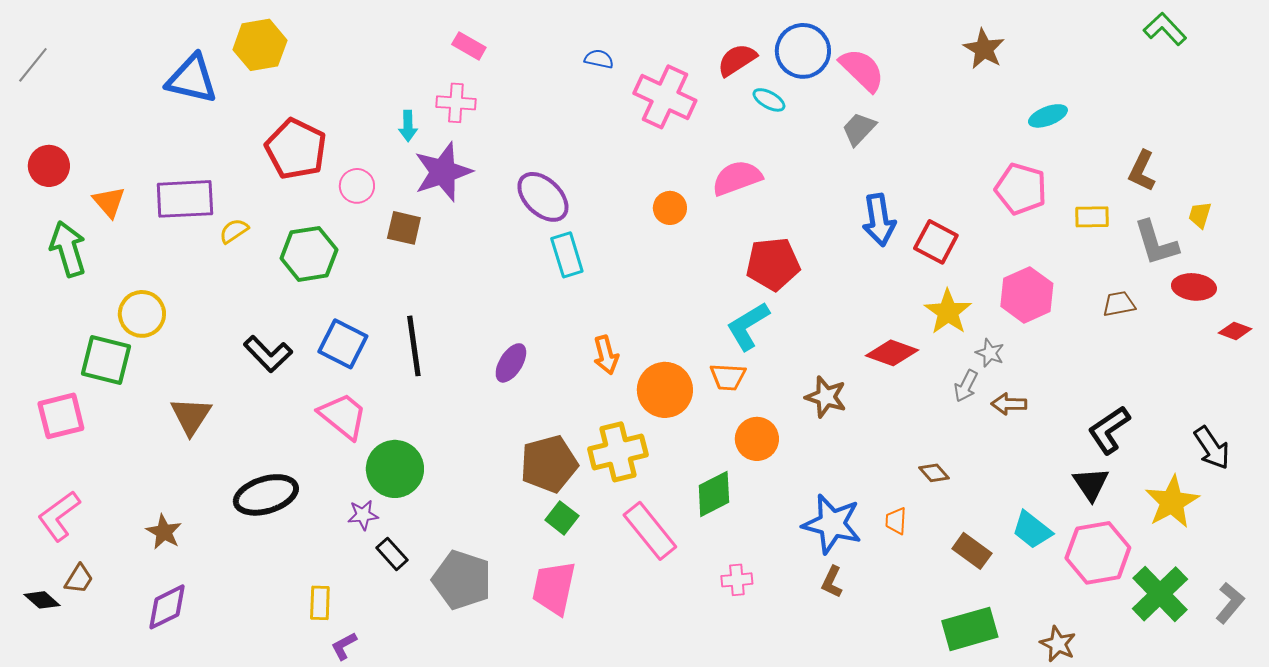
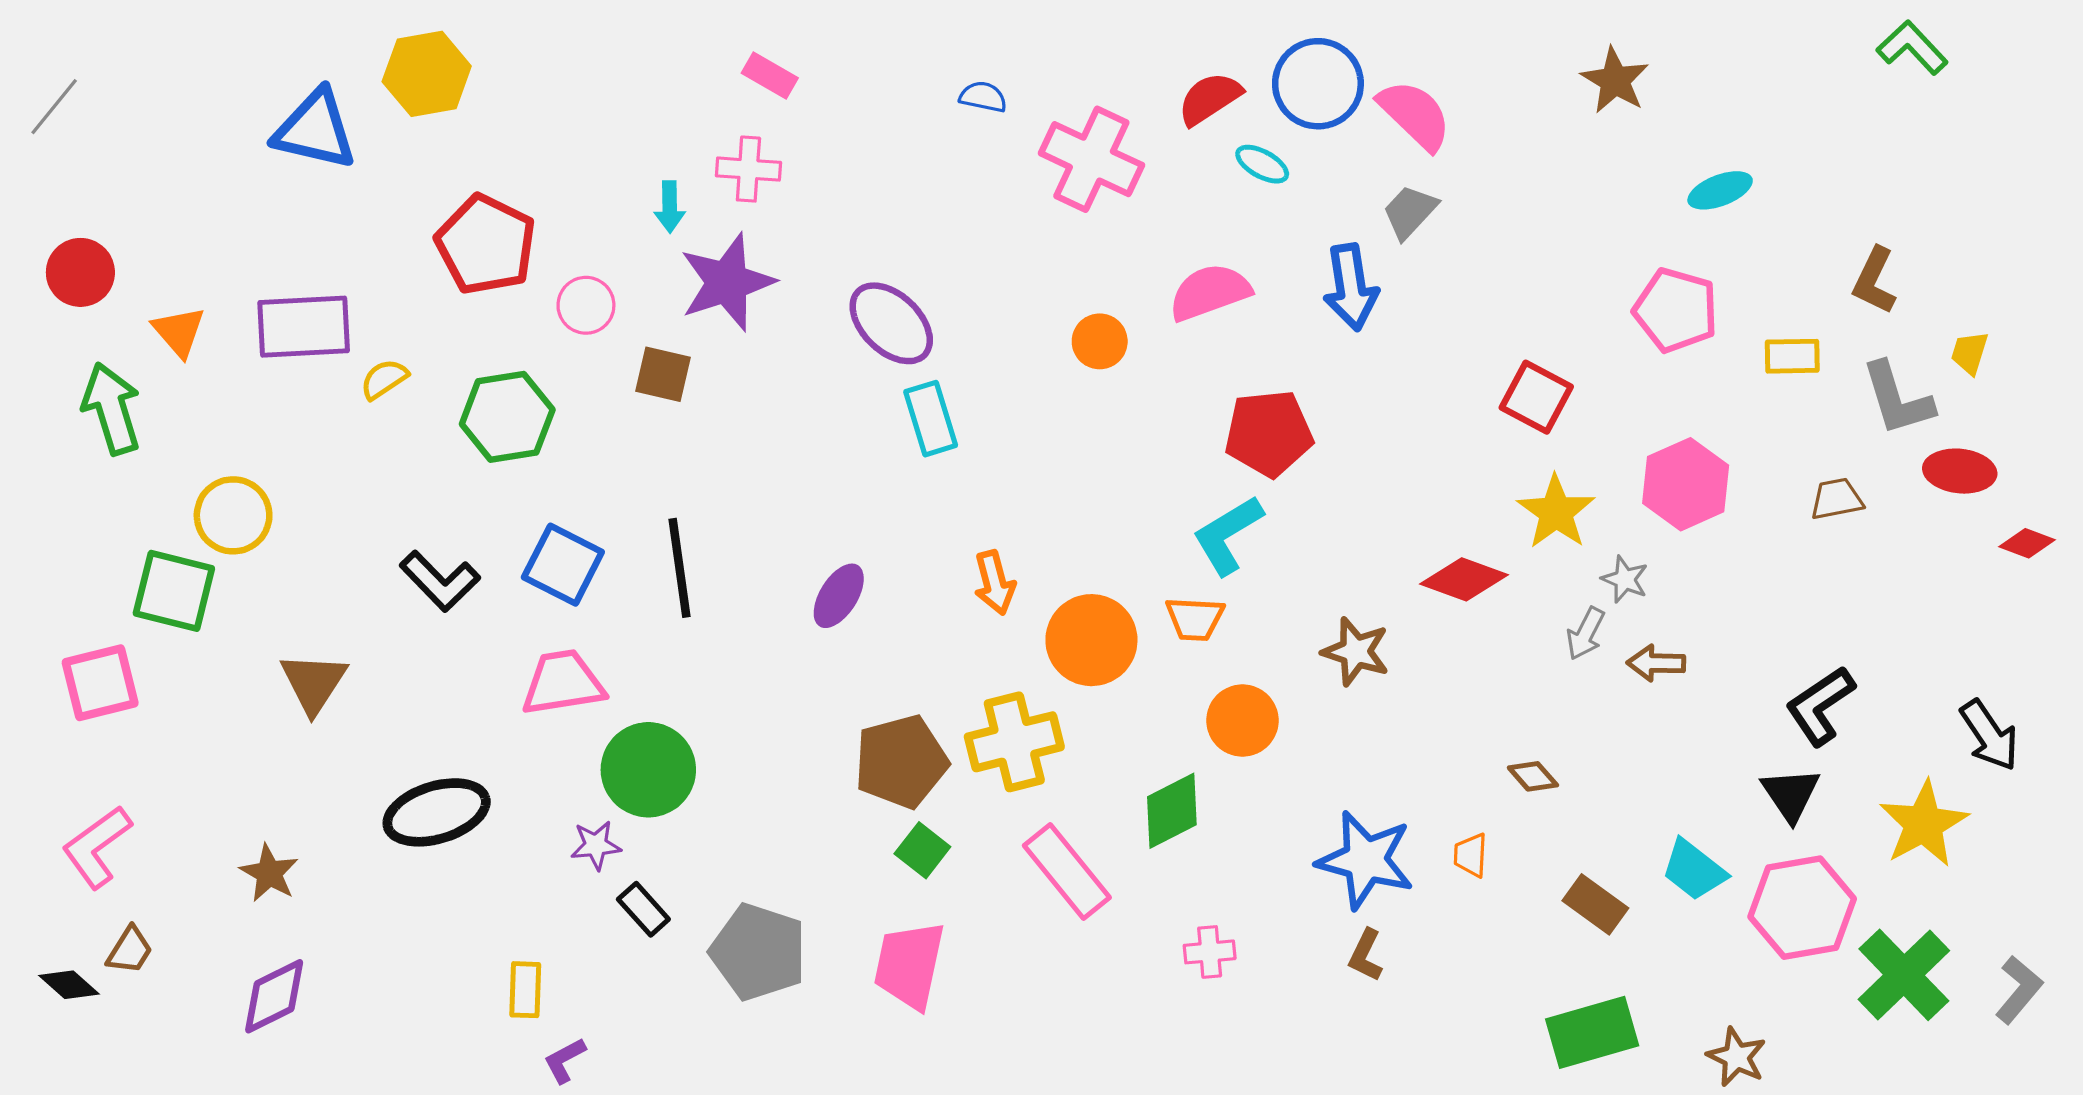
blue arrow: (879, 220) -> (1351, 287), moved
pink trapezoid: (343, 416) -> (563, 683), turned -48

